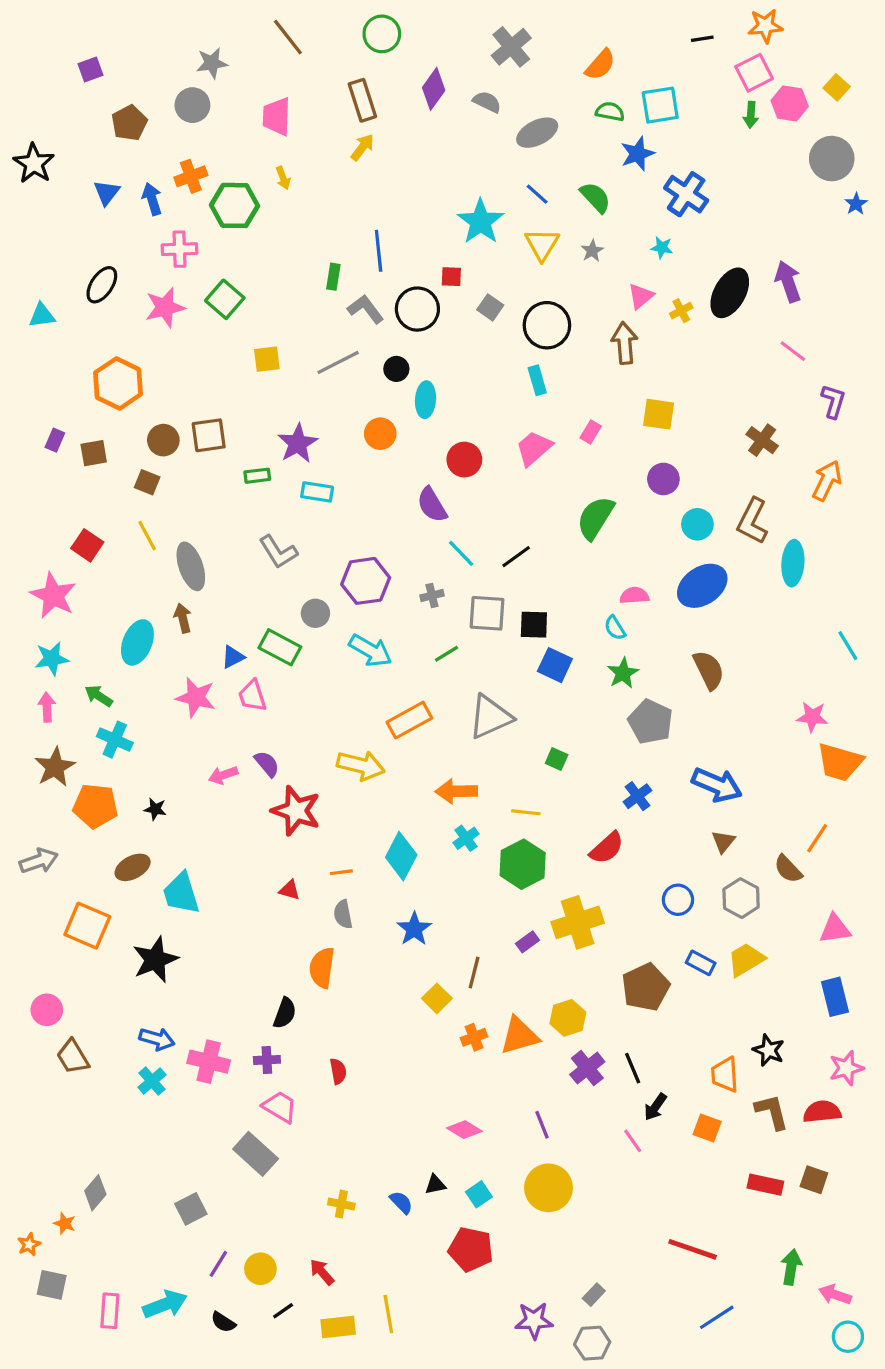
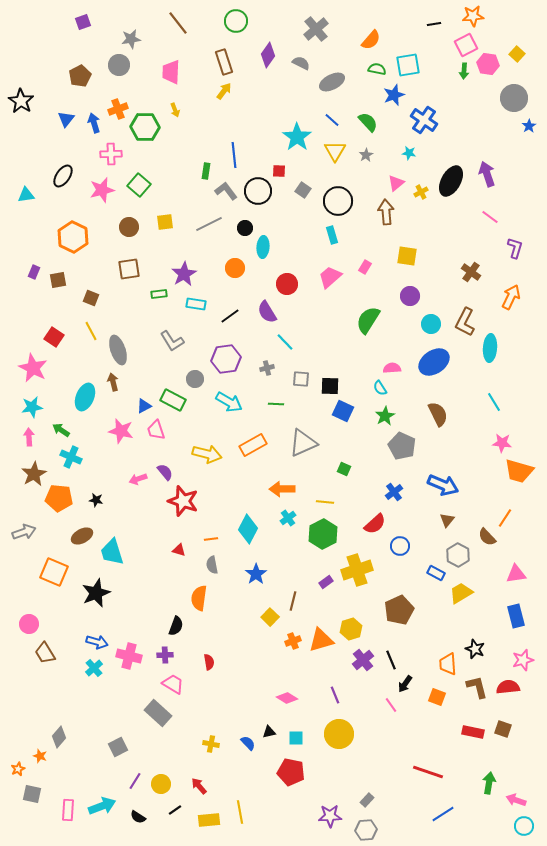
purple square: (90, 70) -> (83, 22), moved
brown circle: (163, 440) -> (129, 227), moved
black line: (516, 557) -> (230, 316), moved
gray square: (487, 613) -> (301, 379), size x0.7
cyan line: (848, 646) -> (494, 402), moved
green line: (447, 654) -> (276, 404), turned 35
yellow arrow: (361, 765) -> (207, 454), moved
blue circle: (678, 900) -> (400, 546), moved
blue rectangle: (701, 963) -> (436, 573), moved
cyan square: (479, 1194) -> (296, 738), turned 35

